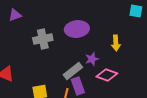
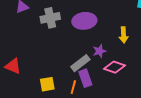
gray cross: (43, 39) -> (50, 18), moved

